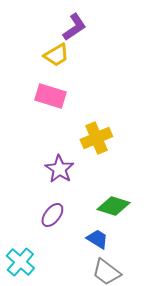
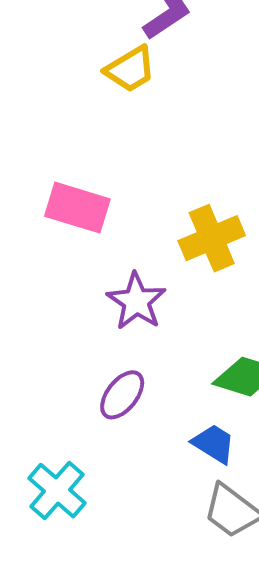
pink rectangle: (50, 96) -> (77, 208), moved

